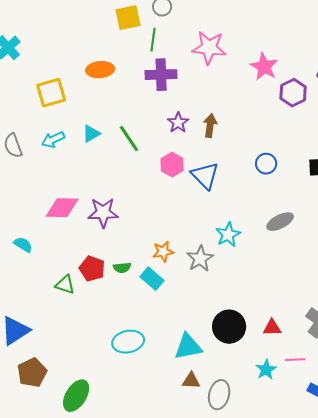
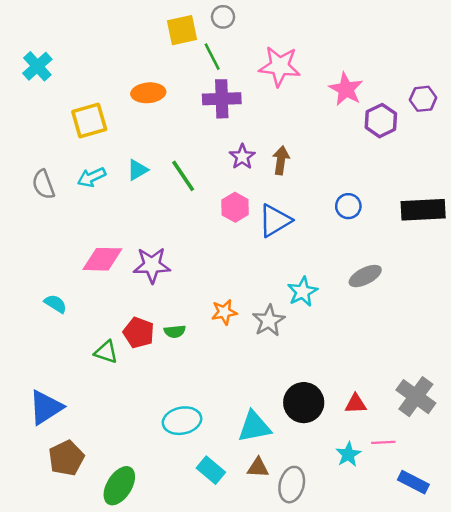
green line: (153, 40) -> (212, 57), turned -35
blue triangle: (205, 176) -> (275, 221), turned 44
cyan rectangle: (152, 279) -> (211, 470), moved

